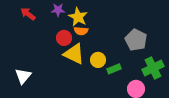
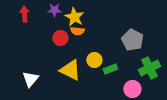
red arrow: (28, 14) -> (24, 14), turned 49
yellow triangle: (74, 54) -> (70, 70), moved
white triangle: (23, 76) -> (30, 79), moved

